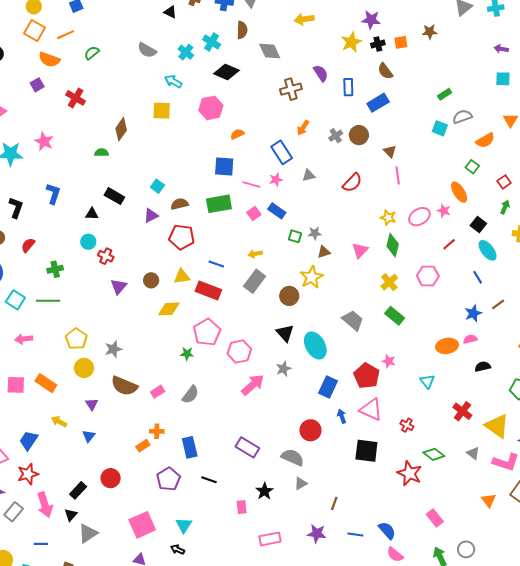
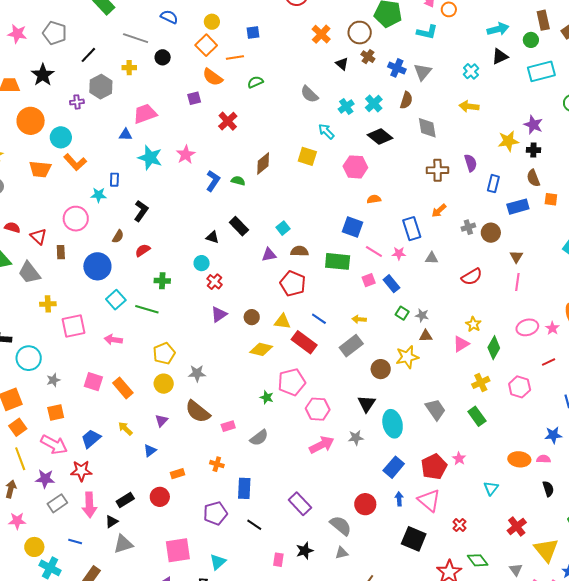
orange square: (401, 42) -> (551, 199), moved
blue L-shape: (53, 194) -> (213, 181), moved
yellow star: (388, 218) -> (473, 324), moved
black semicircle: (483, 367) -> (548, 489), turned 70
orange rectangle: (143, 446) -> (178, 474), moved

